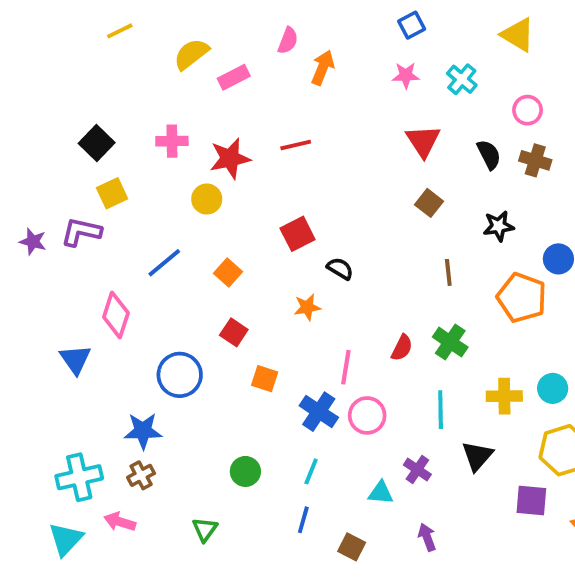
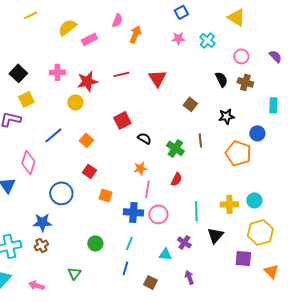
red triangle: (423, 141) -> (157, 78), moved
orange star: (307, 307) -> (140, 168), moved
green cross: (450, 342) -> (175, 148), moved
blue cross: (319, 412) -> (133, 212), turned -30
pink arrow: (120, 522) -> (36, 285), moved

